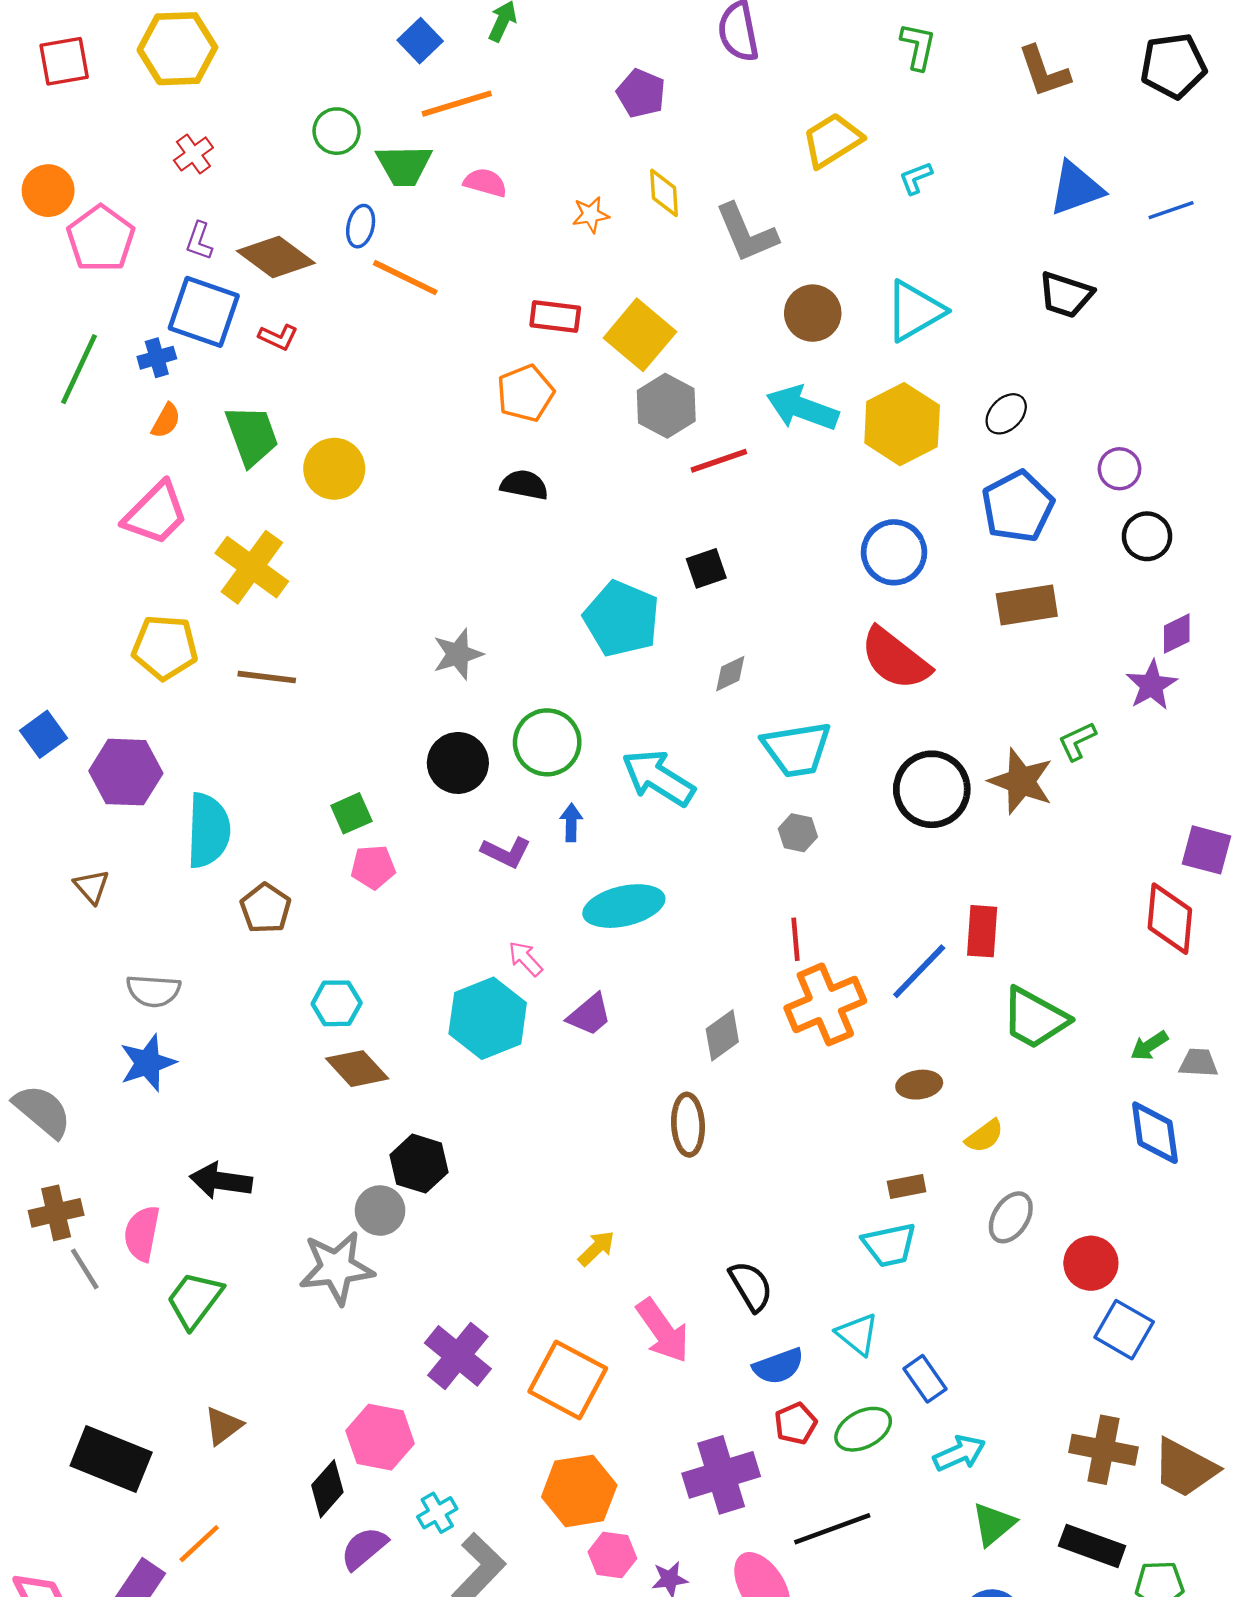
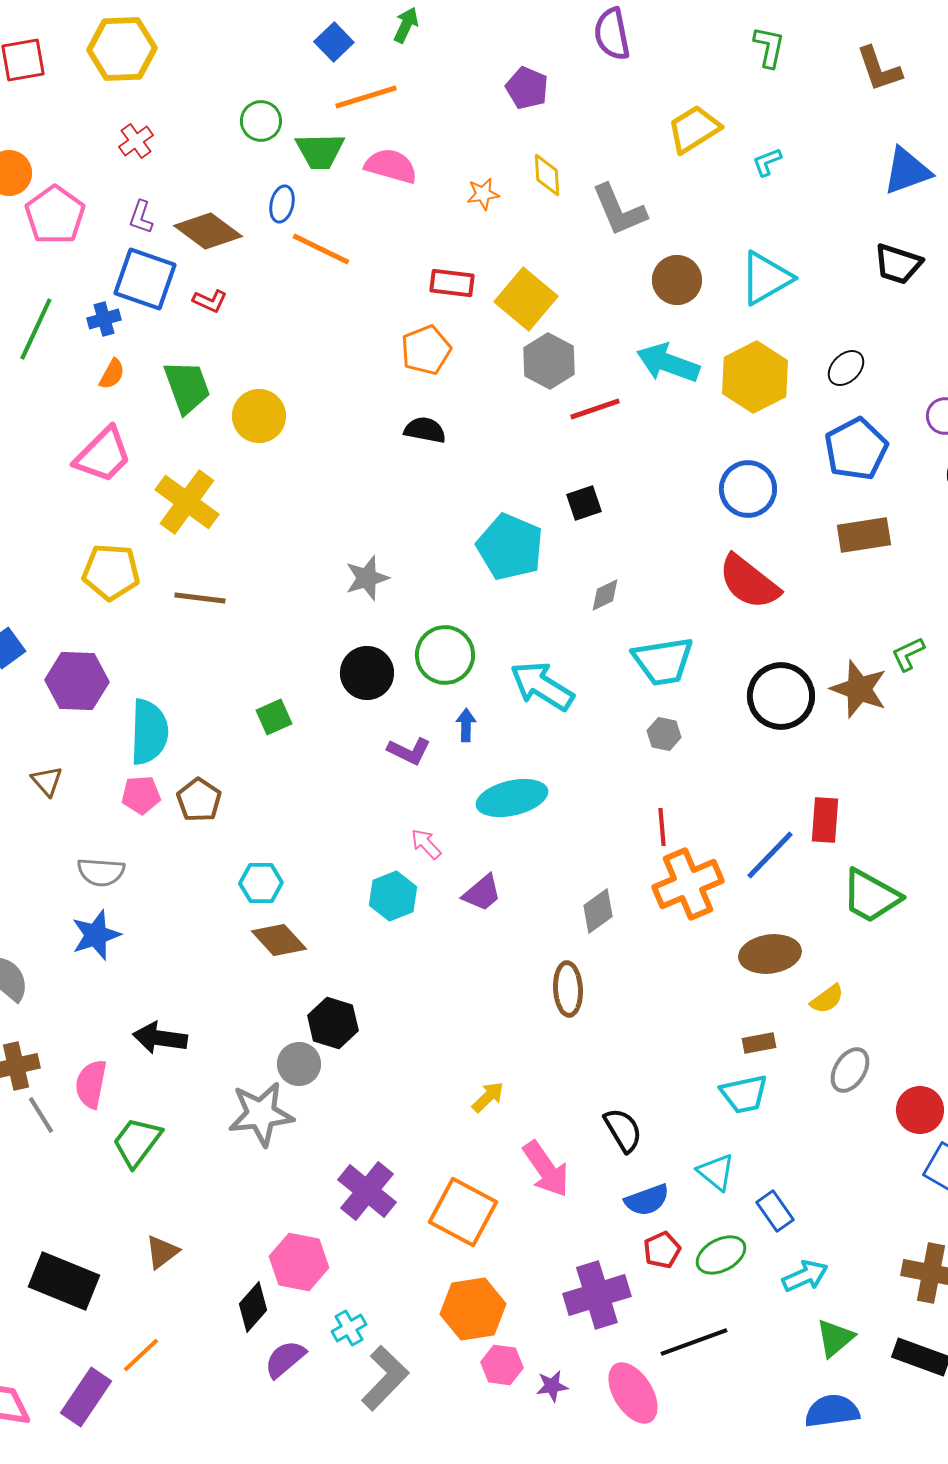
pink semicircle: (485, 183) -> (391, 166), size x1.4
pink pentagon: (373, 867) -> (141, 795), moved
cyan hexagon: (488, 1018) -> (393, 896), size x0.7
brown ellipse: (919, 1085) -> (770, 954), size x1.5

